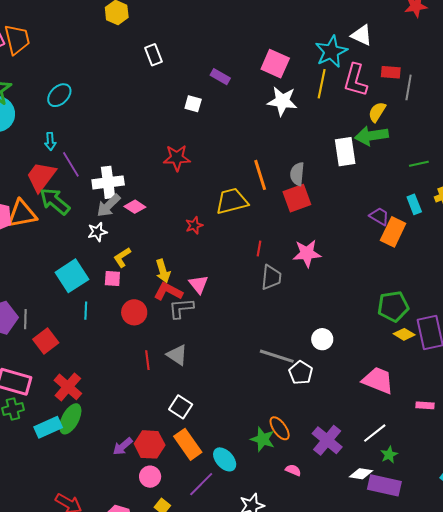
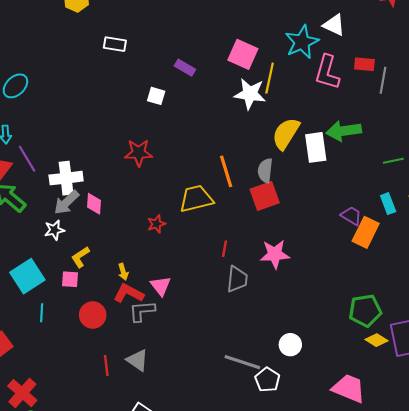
white rectangle: (154, 55) -> (115, 44), turned -60
yellow line: (322, 84) -> (270, 78), moved
yellow semicircle: (377, 112) -> (286, 134), moved, size x1.5
pink diamond: (135, 207) -> (94, 204), turned 60
yellow arrow: (163, 271) -> (123, 272), size x0.7

